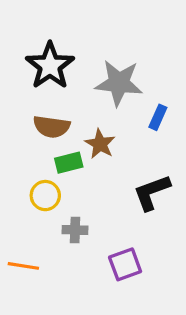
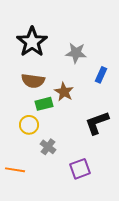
gray star: (119, 83) -> (76, 53), size x0.7
gray cross: (75, 230) -> (48, 147), turned 35

